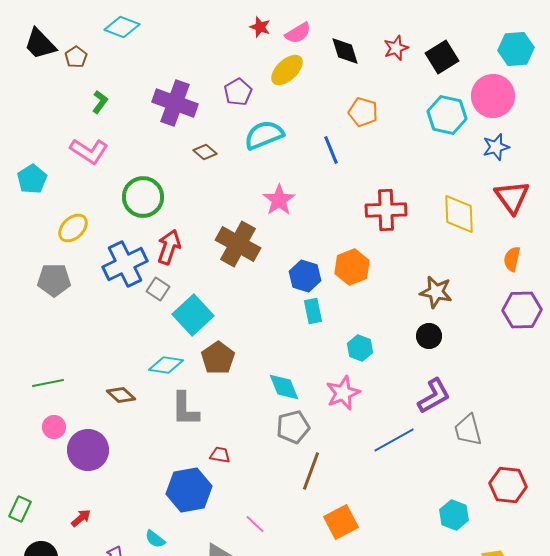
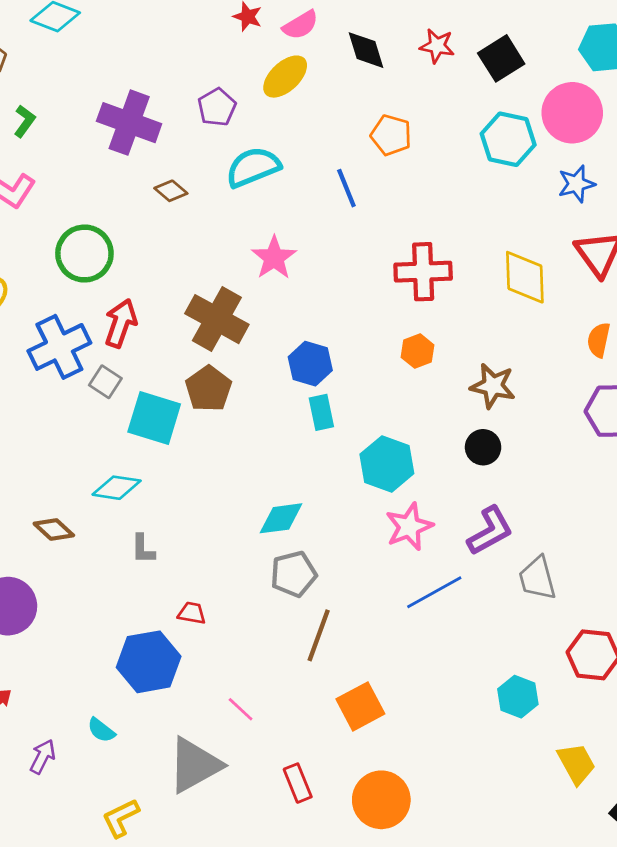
red star: (396, 48) -> (437, 46), turned 30
orange hexagon: (352, 267) -> (418, 351), moved, size x0.7
cyan square: (193, 315) -> (154, 418), turned -30
cyan hexagon: (360, 348) -> (387, 464), size x1.5
brown pentagon: (218, 358) -> (208, 389), moved
cyan diamond: (284, 387) -> (281, 518), turned -76
pink star: (343, 393) -> (409, 527), moved
gray L-shape: (185, 409) -> (143, 549), size x0.6

